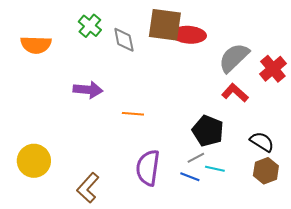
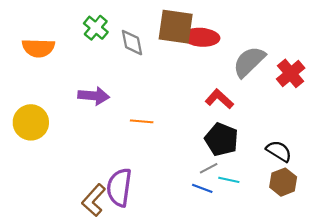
red L-shape: (235, 93) -> (219, 99), moved
yellow circle: (34, 161) -> (31, 122), moved
purple semicircle: (148, 168) -> (119, 187), moved

